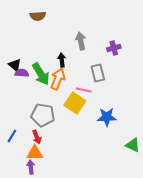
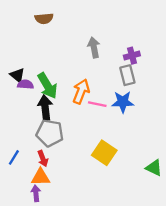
black arrow: (62, 60) -> (45, 108), moved, size x1.5
gray rectangle: (98, 73) -> (127, 75), moved
orange arrow: (58, 79) -> (81, 91), moved
yellow square: (75, 103) -> (104, 153), moved
blue star: (107, 117) -> (123, 102), moved

